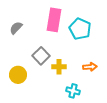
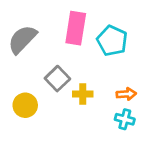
gray semicircle: (16, 28) -> (22, 39), size x1.6
cyan cross: (73, 91) -> (125, 119), moved

